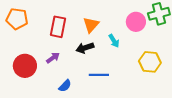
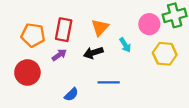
orange pentagon: (17, 19) -> (33, 35), moved
purple arrow: (53, 58) -> (59, 55), moved
yellow hexagon: (150, 62) -> (165, 54), moved

